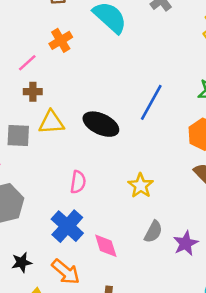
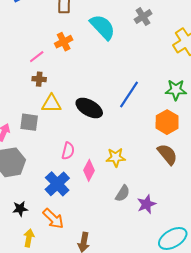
gray square: (18, 136) -> (29, 122), moved
yellow star: (141, 186) -> (116, 157), turned 30
pink diamond: (106, 246) -> (89, 170), moved, turned 40

